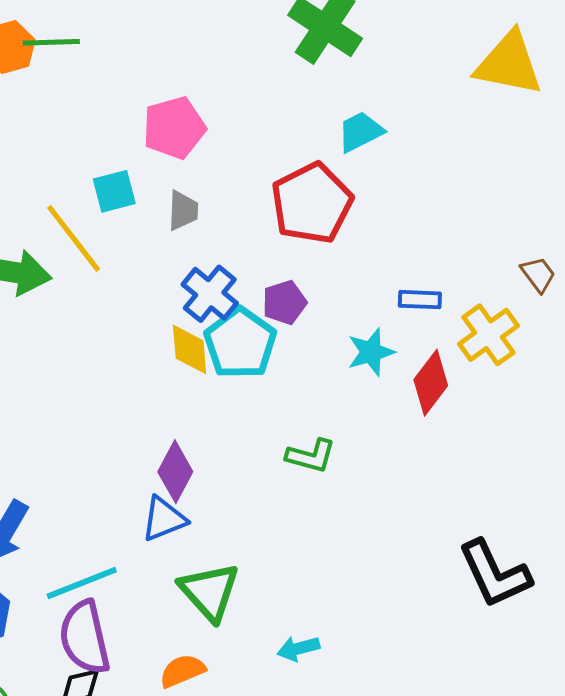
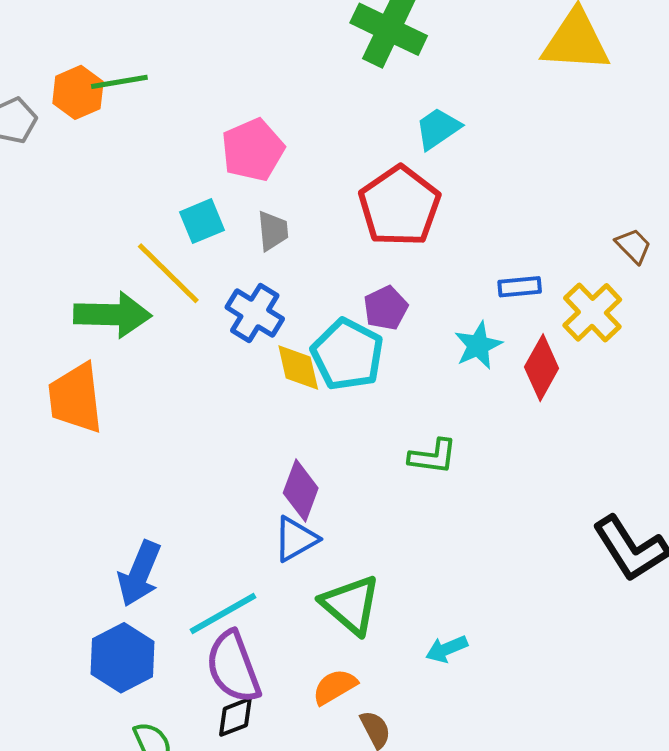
blue cross: (210, 294) -> (255, 313), moved

